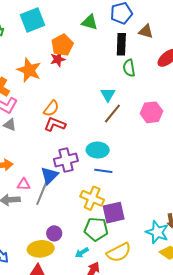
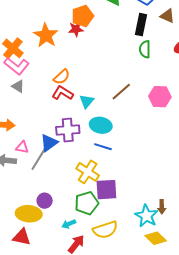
cyan triangle: (108, 95) -> (87, 101), moved
green pentagon: (96, 229) -> (87, 203), turned -30

